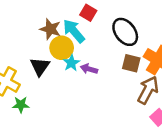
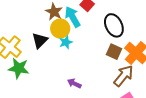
purple arrow: (89, 69) -> (74, 83), moved
green star: (21, 105) -> (19, 68), size x1.5

